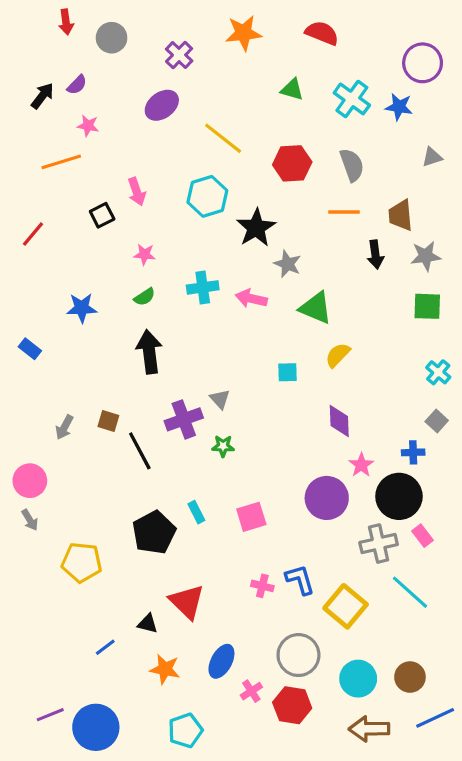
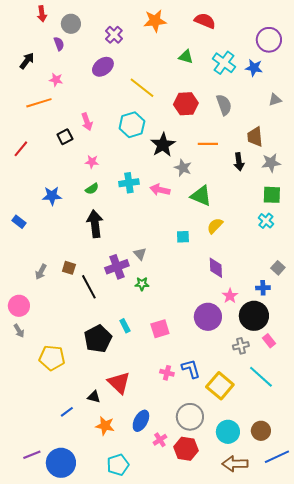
purple semicircle: (77, 85) -> (59, 44), moved, turned -64
orange line: (344, 212) -> (208, 144), moved
cyan cross: (438, 372) -> (266, 221), moved
gray cross: (379, 544) -> (241, 346), size x0.7

